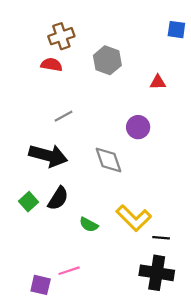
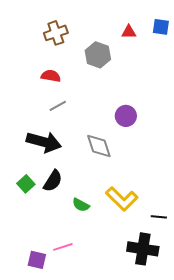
red semicircle: (52, 65) -> (51, 76), moved
red triangle: (158, 82) -> (129, 32), moved
black line: (161, 238) -> (159, 217), moved

